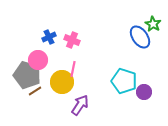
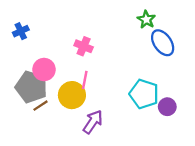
green star: (153, 24) -> (146, 20), moved
blue cross: (49, 37) -> (21, 31), moved

